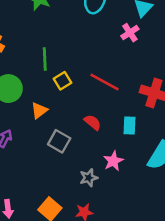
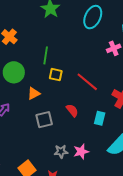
yellow square: (63, 81) -> (56, 75), turned 32
gray square: (59, 141) -> (44, 120), turned 36
pink star: (113, 161) -> (81, 152), moved

